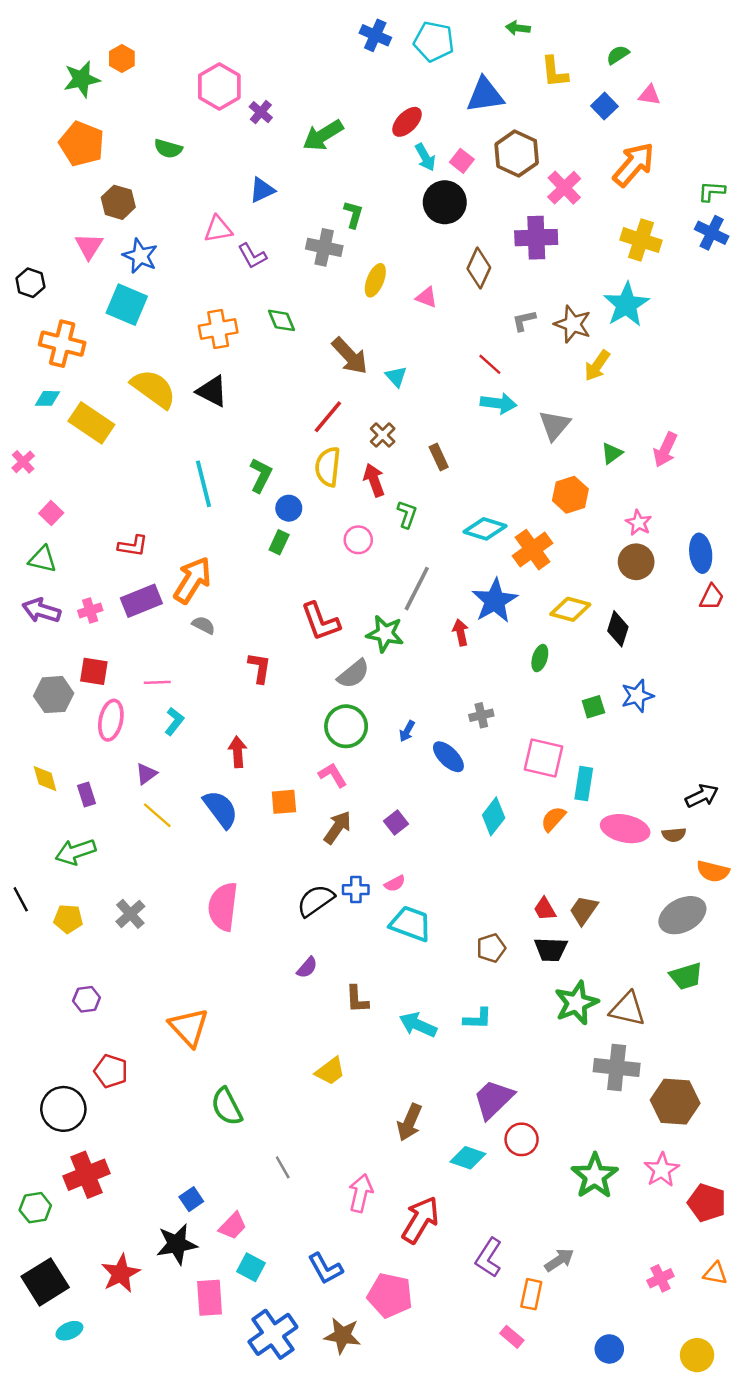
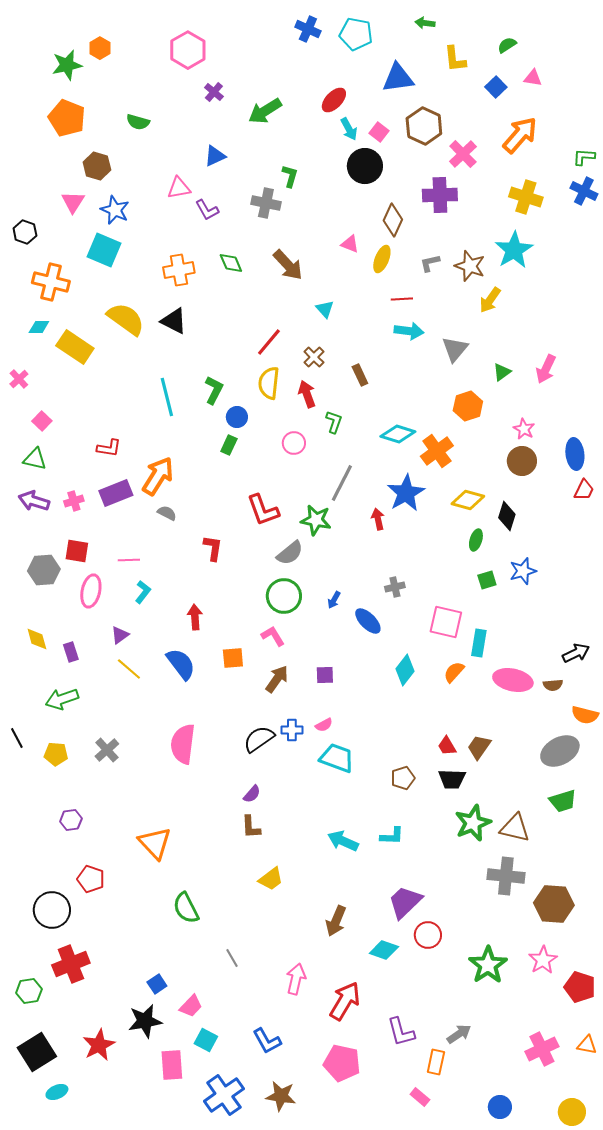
pink hexagon: (219, 87) -> (188, 50), moved
yellow ellipse: (375, 280) -> (382, 259), moved
brown arrow: (350, 356) -> (288, 265), moved
red line: (490, 364) -> (402, 299), turned -45
green ellipse: (540, 658) -> (476, 540), moved
purple square: (396, 823) -> (325, 675), turned 36
brown L-shape: (357, 999) -> (251, 827), moved
purple L-shape: (489, 1258) -> (401, 1032), turned -48
pink cross: (660, 1278) -> (542, 1049), size x1.5
pink pentagon: (390, 1295) -> (342, 1063), moved

